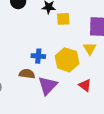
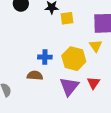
red triangle: (85, 85) -> (94, 83), turned 32
purple triangle: (48, 86) -> (69, 86), moved

